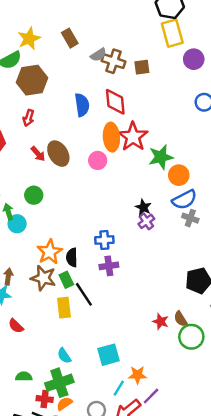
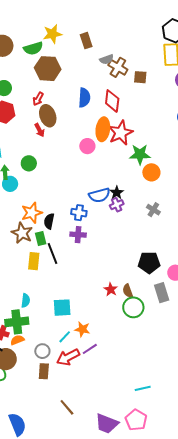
brown ellipse: (58, 154) -> (48, 116), moved
blue semicircle: (184, 200) -> (99, 195), moved
cyan semicircle: (64, 356) -> (26, 301), turned -152

